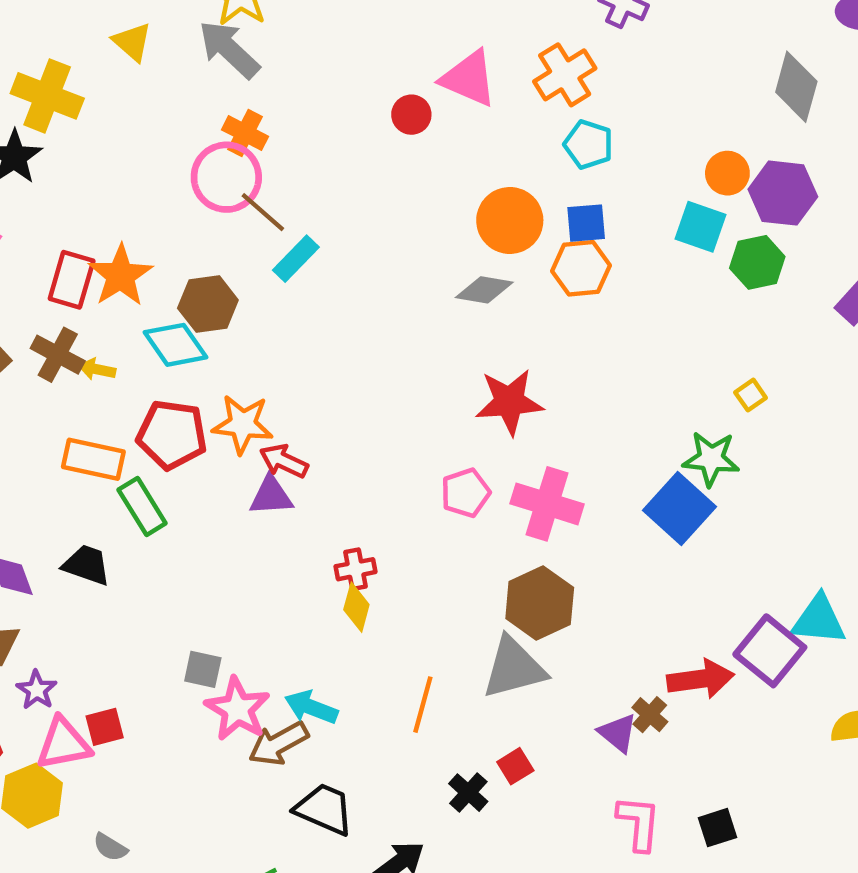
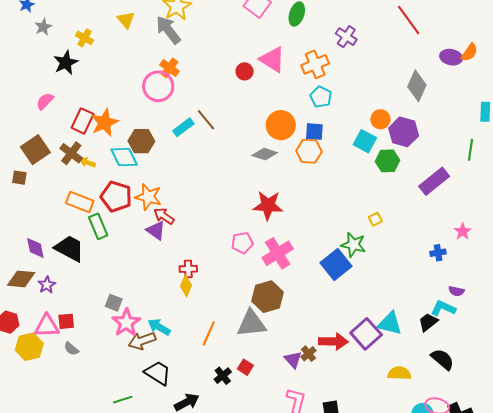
yellow cross: (47, 96) -> (85, 38), size x0.6
brown line: (263, 212) -> (206, 120), moved
purple triangle: (271, 496) -> (156, 230), turned 30
pink cross: (547, 504) -> (278, 253), turned 32
black trapezoid: (87, 565) -> (69, 248), size x1.4
purple star: (37, 690) -> (47, 285), moved
red square: (515, 766) -> (245, 367), turned -35
gray semicircle: (110, 847) -> (71, 349), moved

